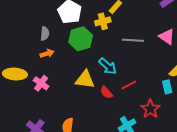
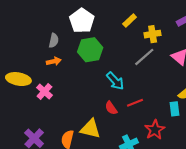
yellow cross: (103, 21) -> (153, 34), moved
gray line: (133, 40) -> (144, 57), turned -50
yellow triangle: (85, 80) -> (90, 129), moved

